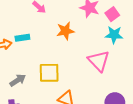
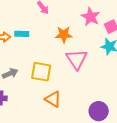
pink triangle: (99, 61) -> (77, 59), moved

